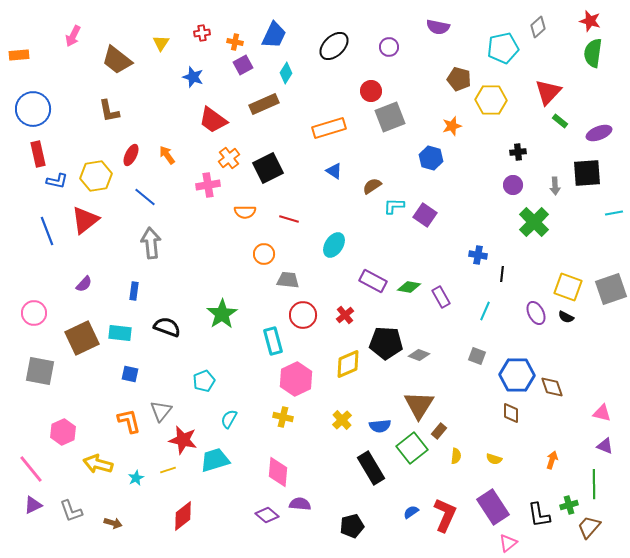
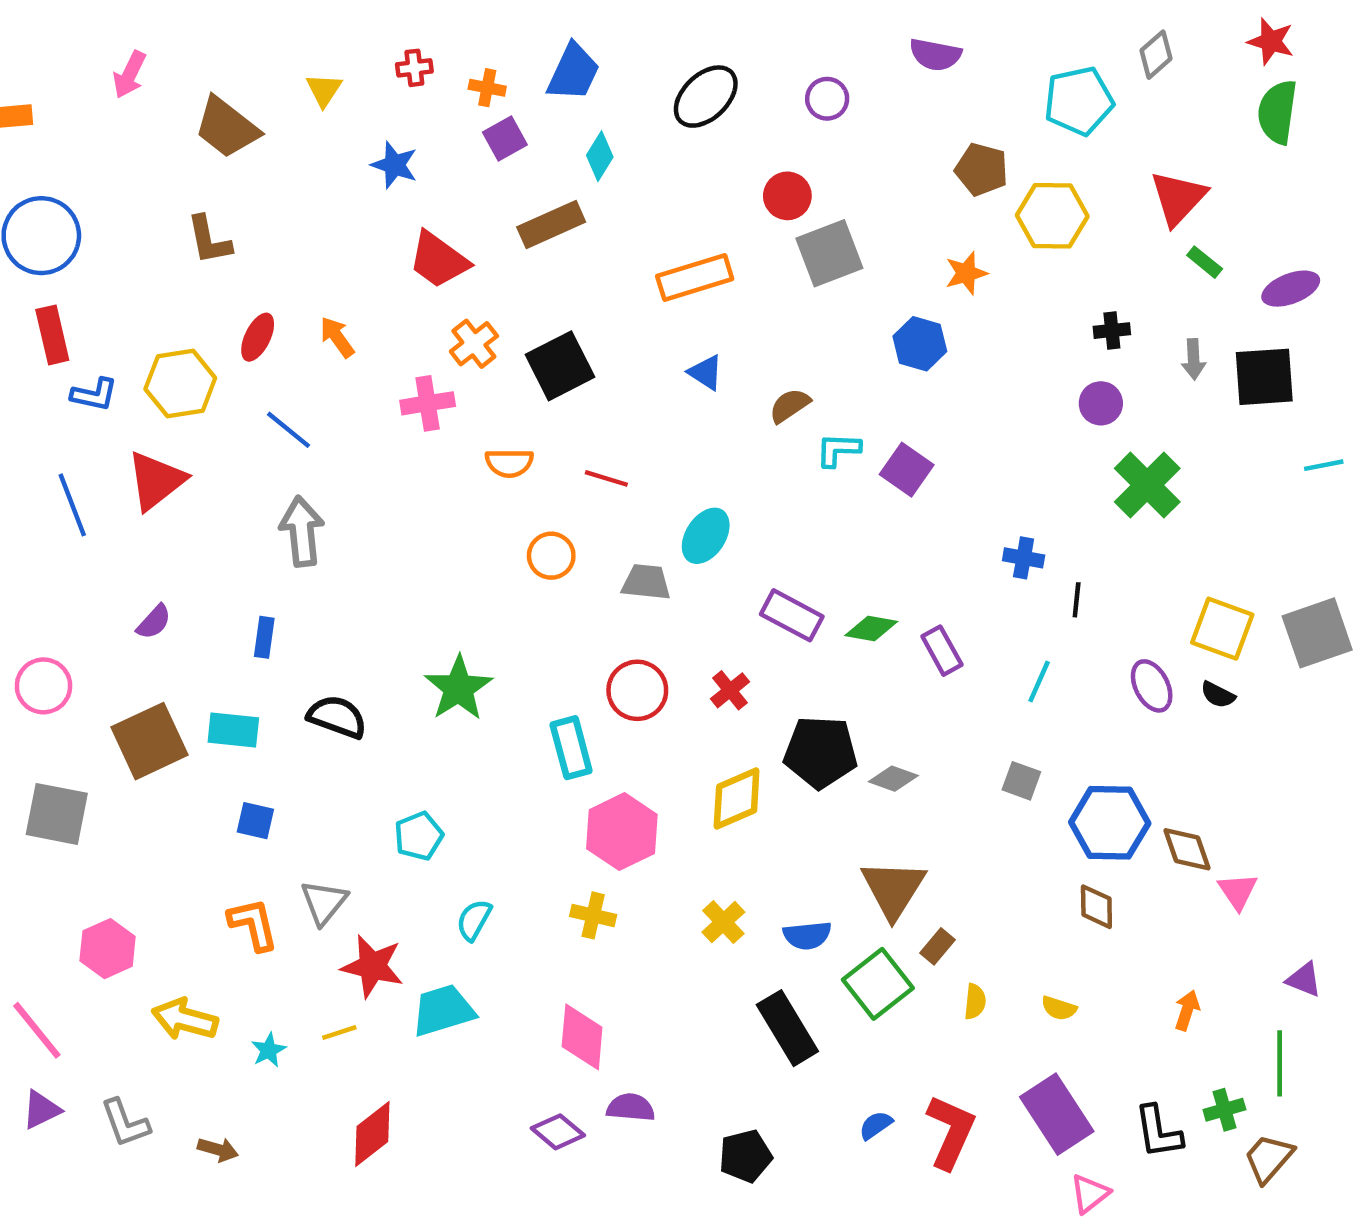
gray arrow: (555, 186) -> (1194, 359), moved
gray trapezoid: (288, 280) -> (646, 582), moved
pink triangle: (602, 413) -> (1238, 891), moved, turned 42

